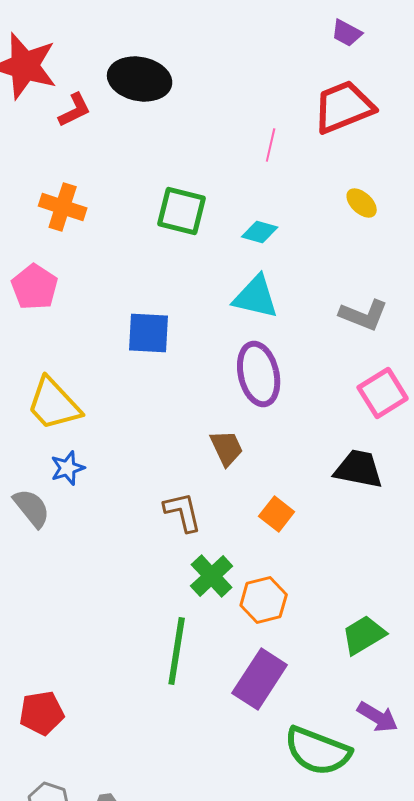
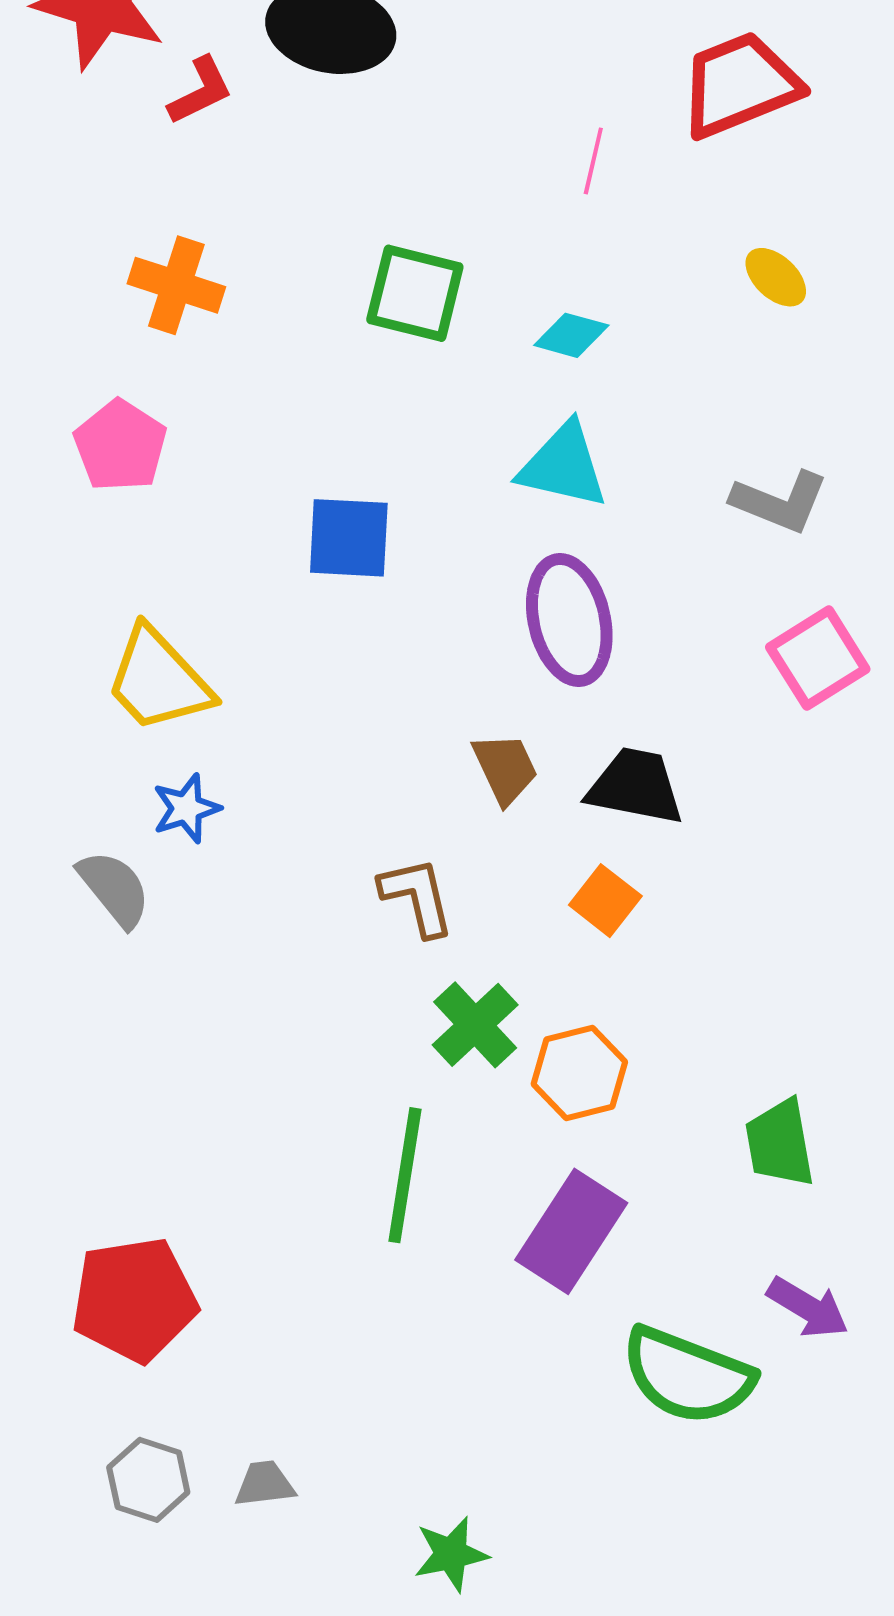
black trapezoid: (359, 469) -> (635, 786), moved
green trapezoid: (364, 635) -> (780, 1143), turned -69
red pentagon: (42, 713) -> (134, 1300), size x1.4

